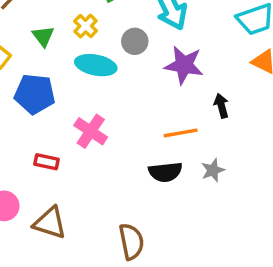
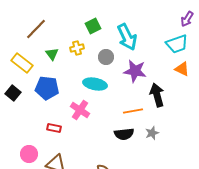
yellow cross: (86, 26) -> (77, 48), turned 32
cyan ellipse: (96, 65) -> (95, 84), moved
black arrow: (221, 106) -> (157, 95), size x1.6

